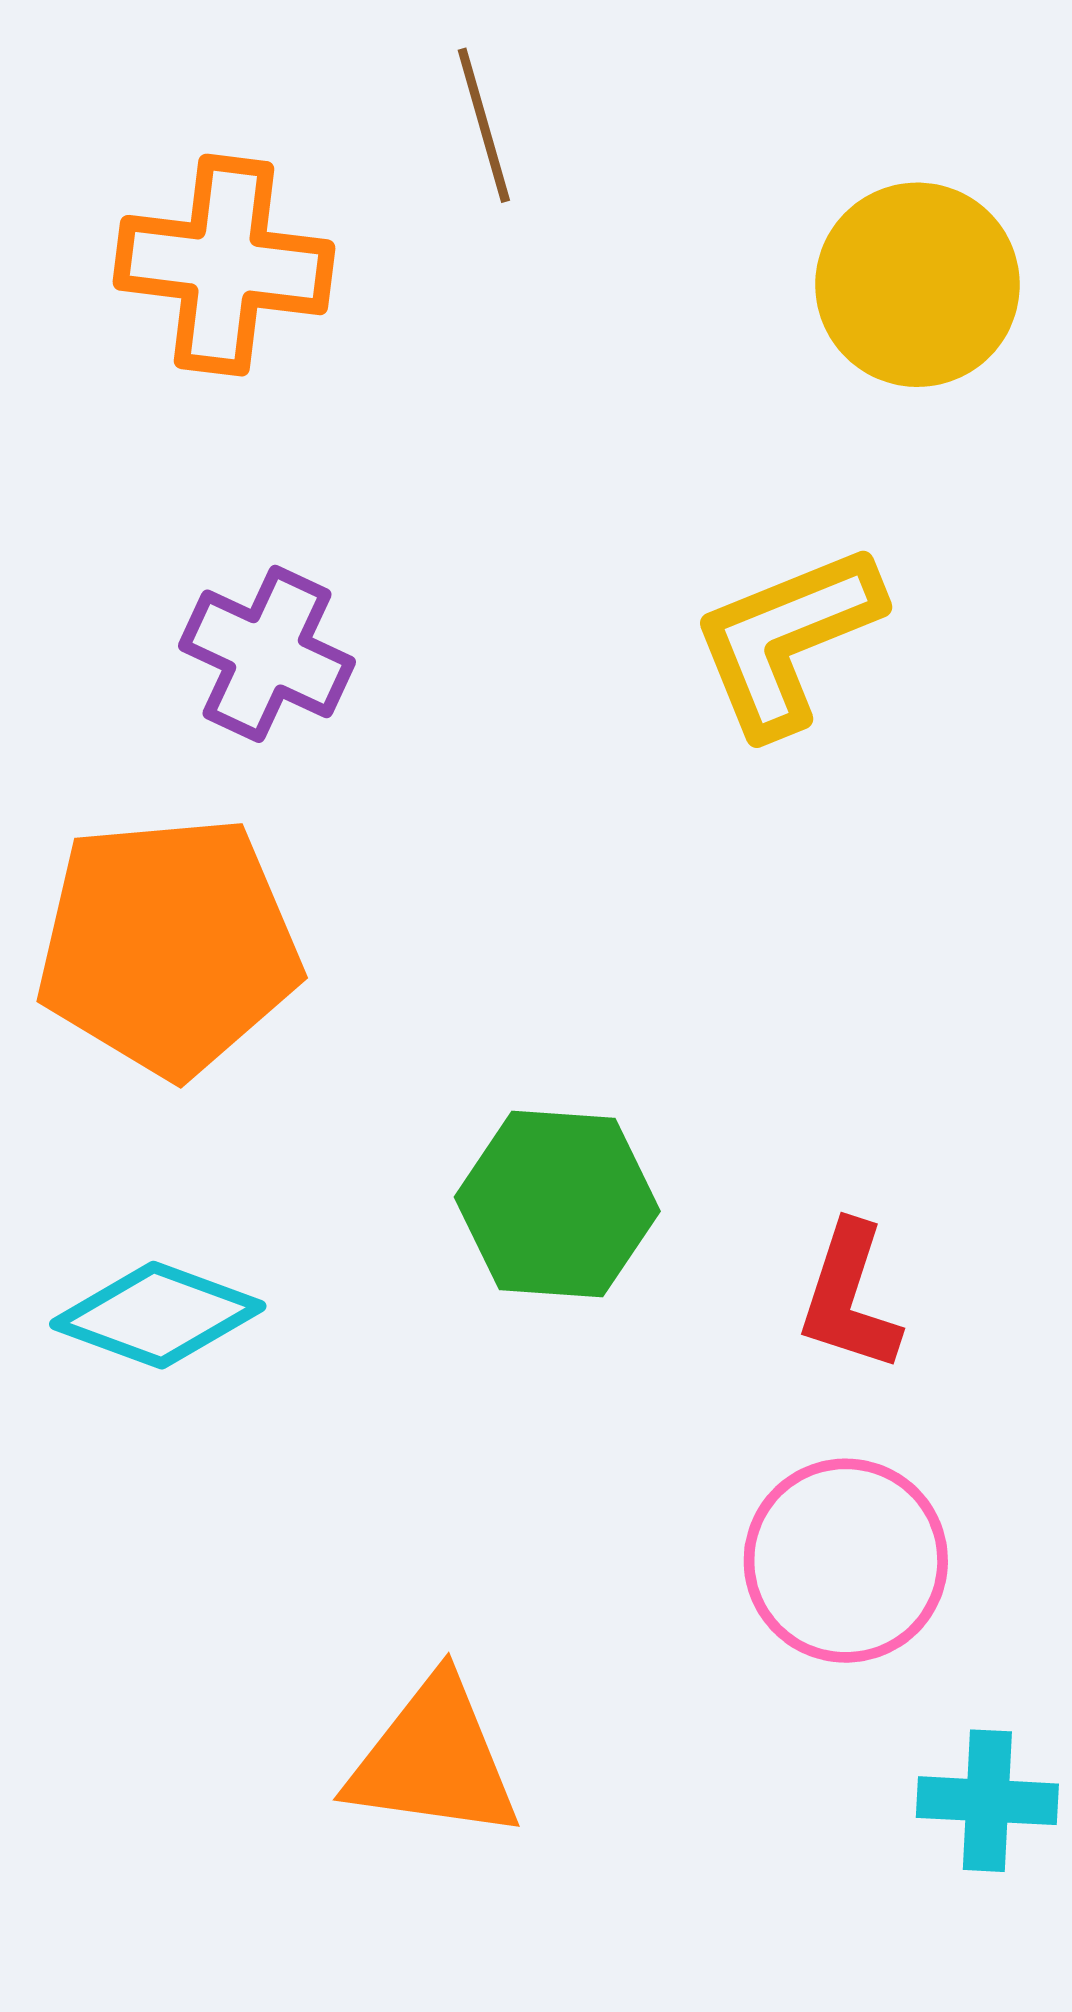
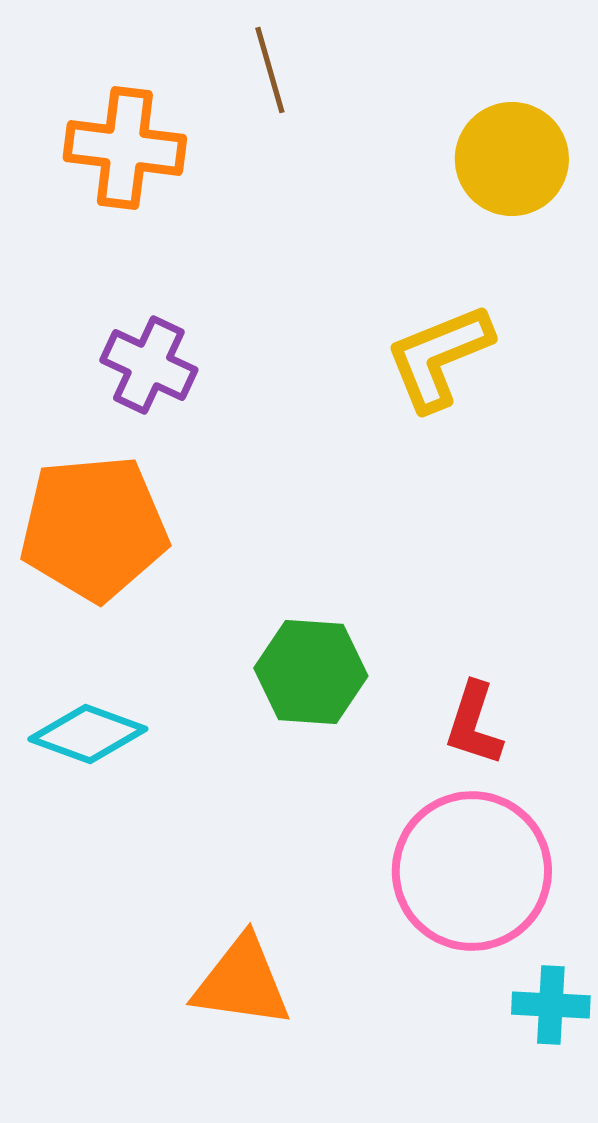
pink circle: (846, 1561) -> (472, 871), size x1.4

